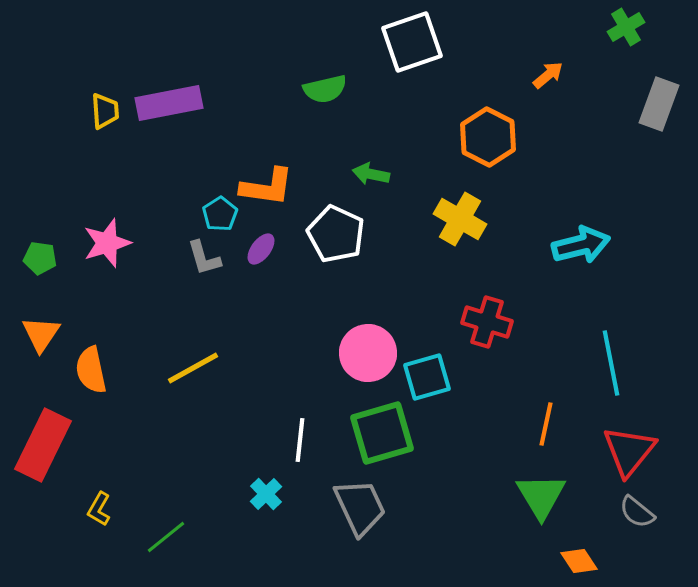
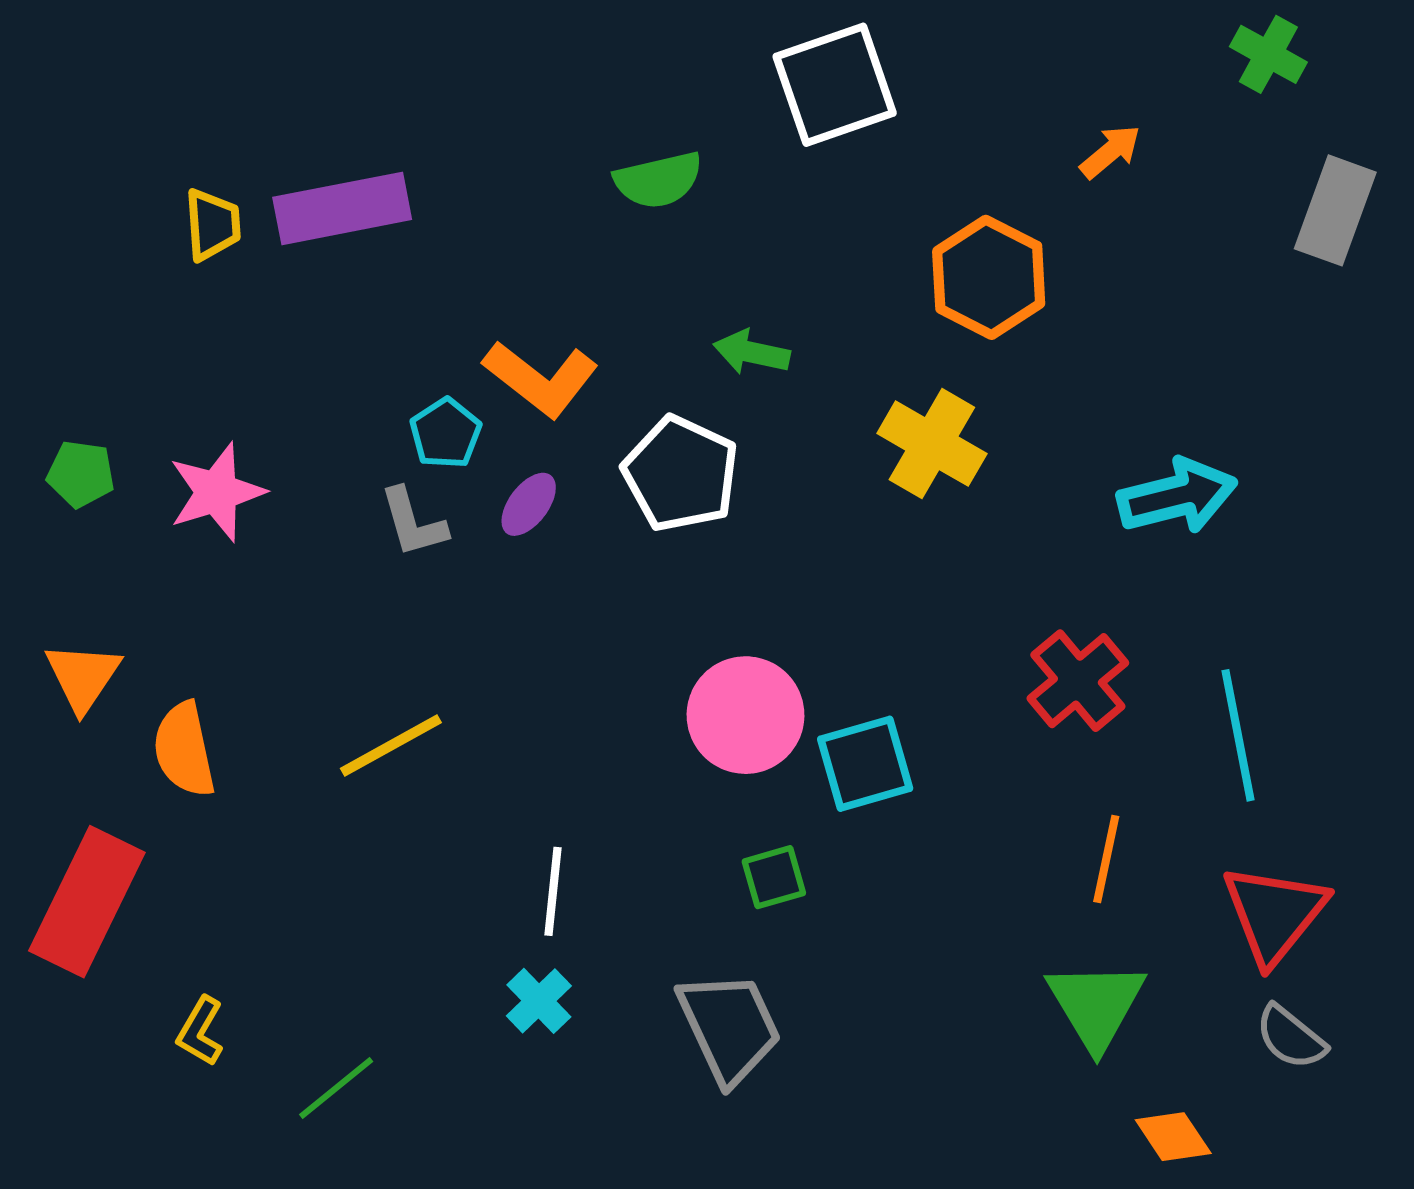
green cross: (626, 27) -> (1268, 54), turned -30
orange L-shape: (267, 187) -> (541, 379), turned 30
green pentagon: (40, 258) -> (81, 474), moved
red cross: (487, 322) -> (1078, 681), moved, turned 33
green square: (382, 433) -> (774, 877), size x0.5
white line: (300, 440) -> (553, 891), moved

